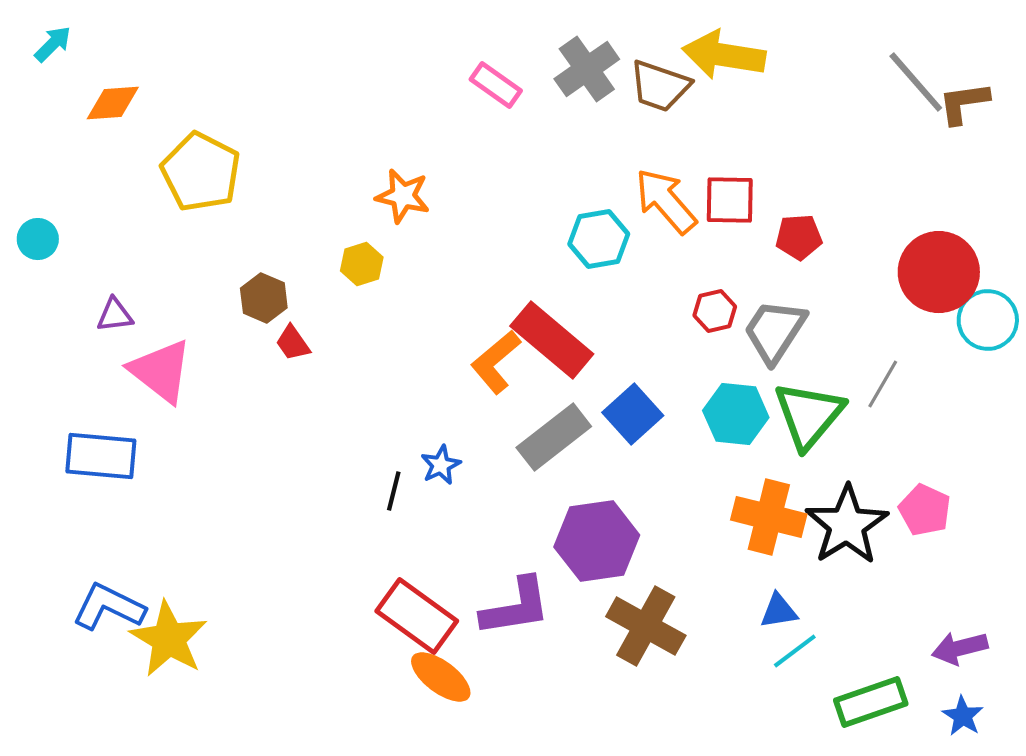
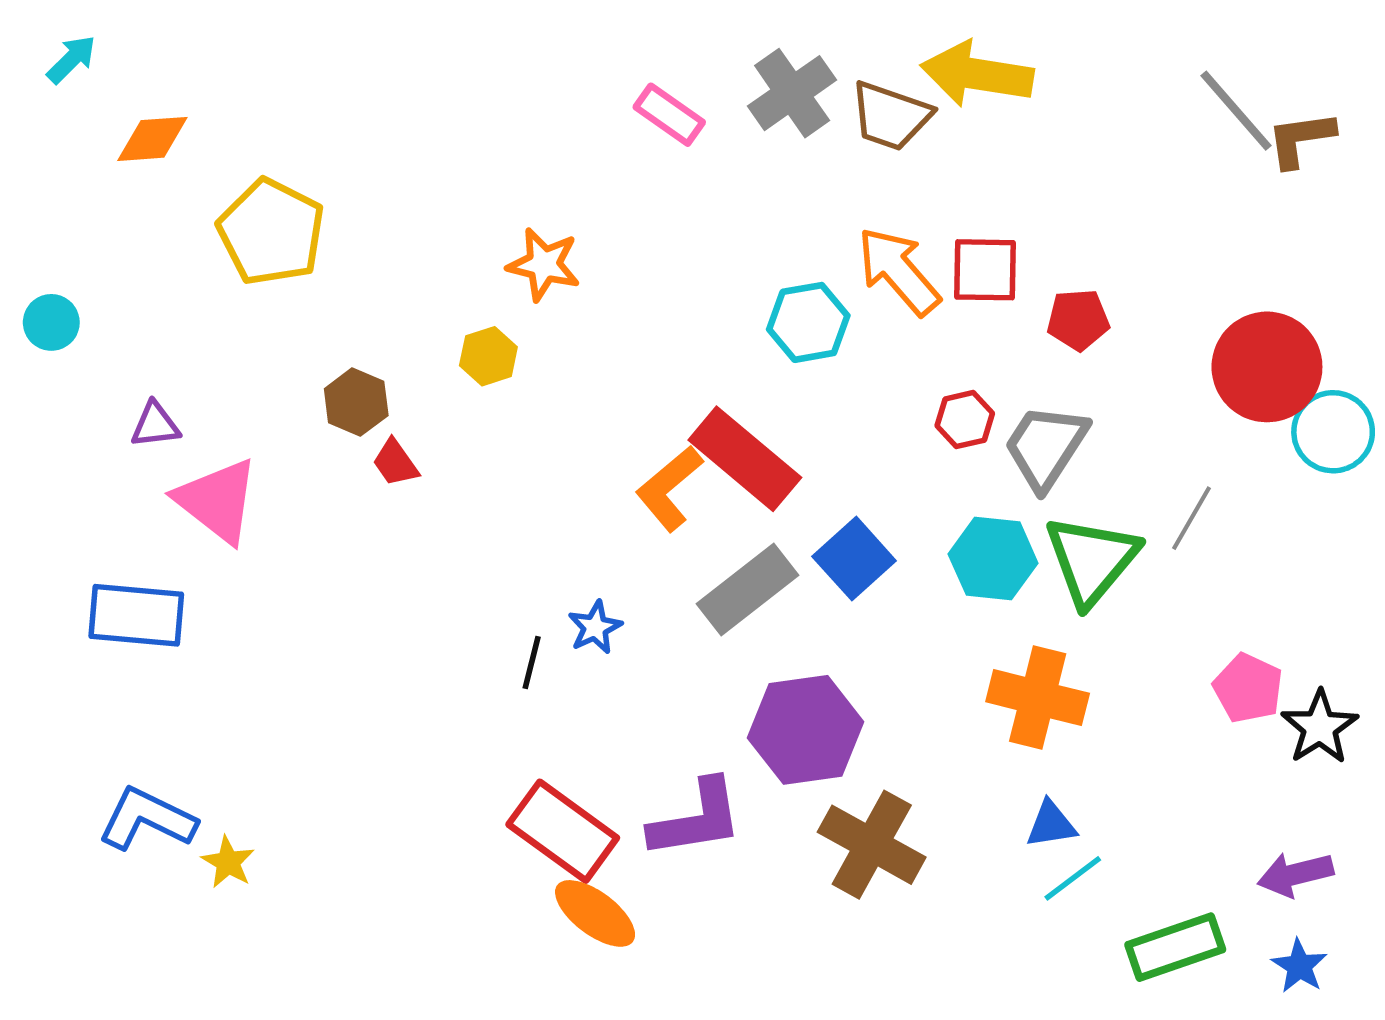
black star: (847, 525) -> (1320, 727), moved, size x0.7
yellow star: (169, 639) -> (228, 862), size x0.5

